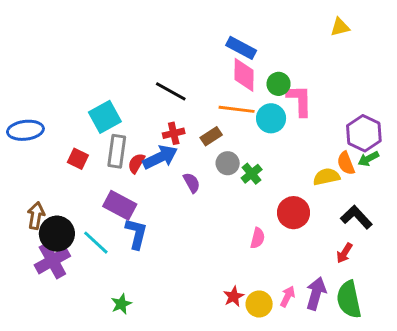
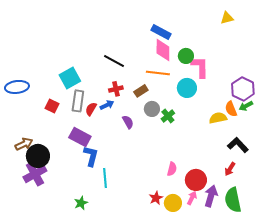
cyan circle: (271, 118) -> (187, 88), moved
blue arrow: (160, 157) -> (107, 105), size x0.6
red circle: (293, 213) -> (196, 180), moved
brown arrow: (36, 216) -> (24, 144), turned 54
pink semicircle: (258, 238) -> (172, 169), moved
cyan line: (96, 243) -> (105, 178), moved, turned 42

